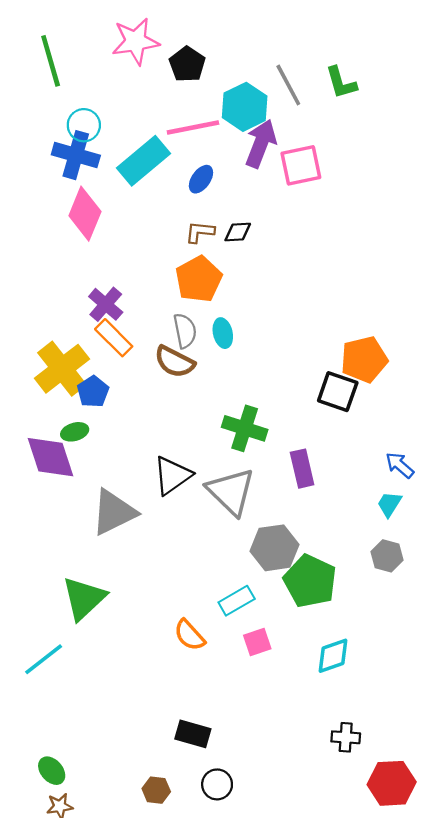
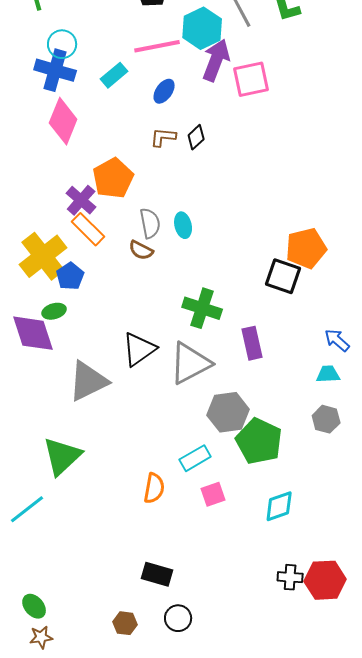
cyan rectangle: (144, 161) -> (114, 75), size x0.6
black diamond: (238, 232) -> (196, 137), turned -40
orange pentagon: (199, 279) -> (113, 178), moved
brown semicircle: (175, 362) -> (141, 250), size x0.7
gray triangle: (231, 492) -> (190, 363), turned 48
cyan trapezoid: (389, 504) -> (328, 374), turned 55
orange semicircle: (189, 635) -> (154, 488), turned -128
red hexagon: (392, 783) -> (325, 580), moved

